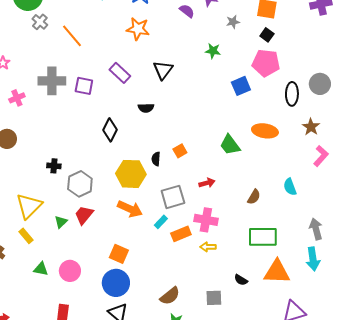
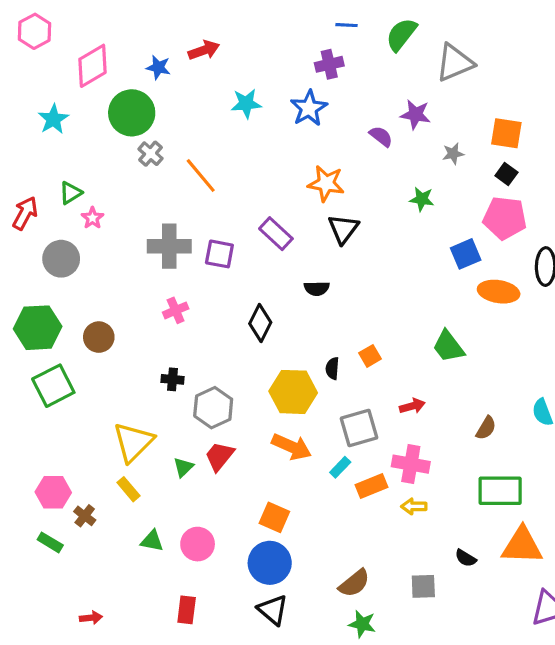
orange star: (138, 29) -> (326, 183), moved
pink cross: (17, 98) -> (176, 310), moved
orange ellipse: (265, 131) -> (499, 292), moved

